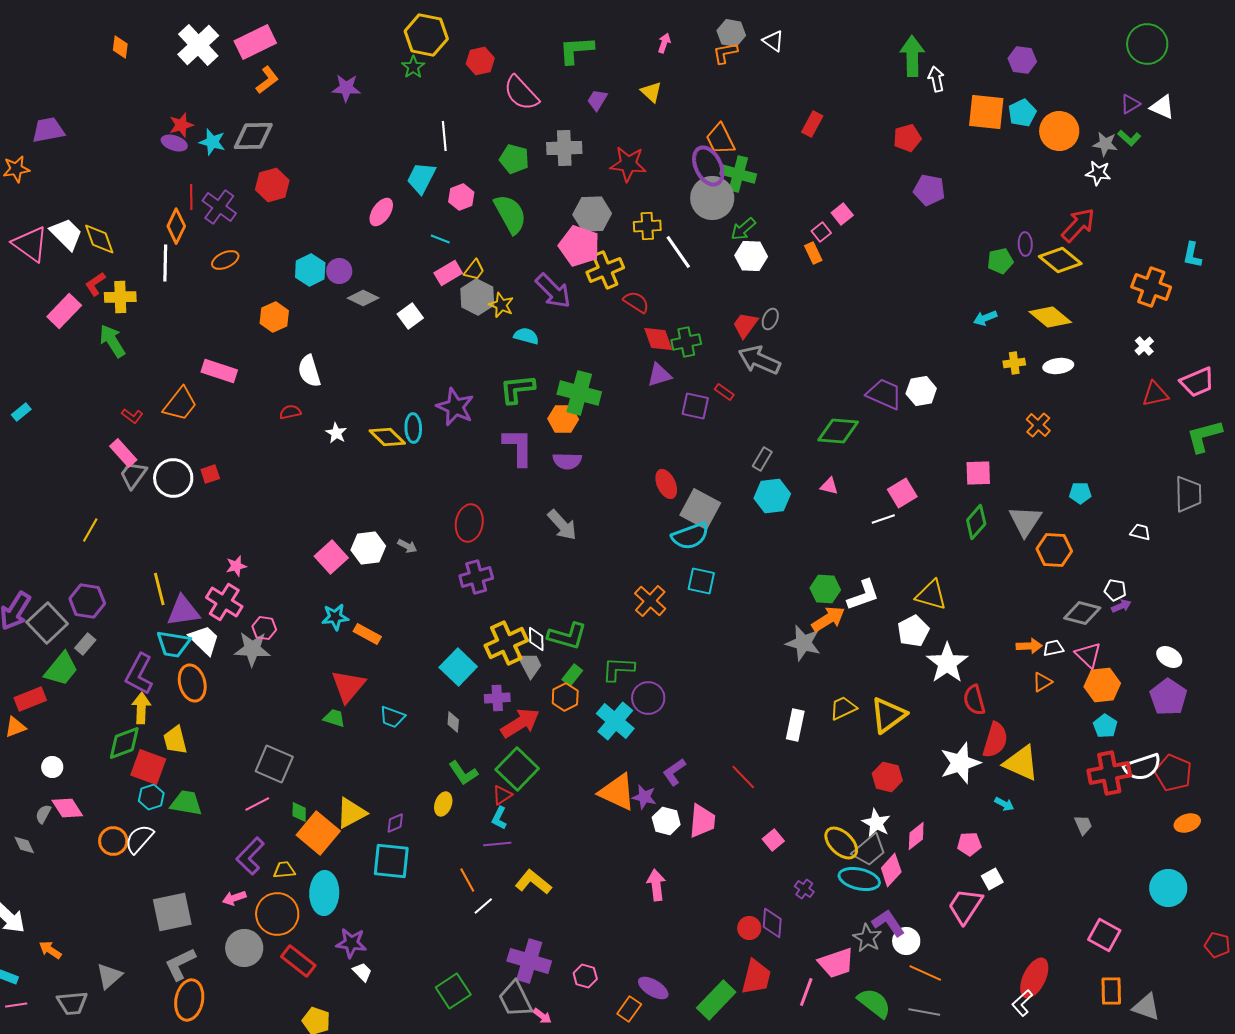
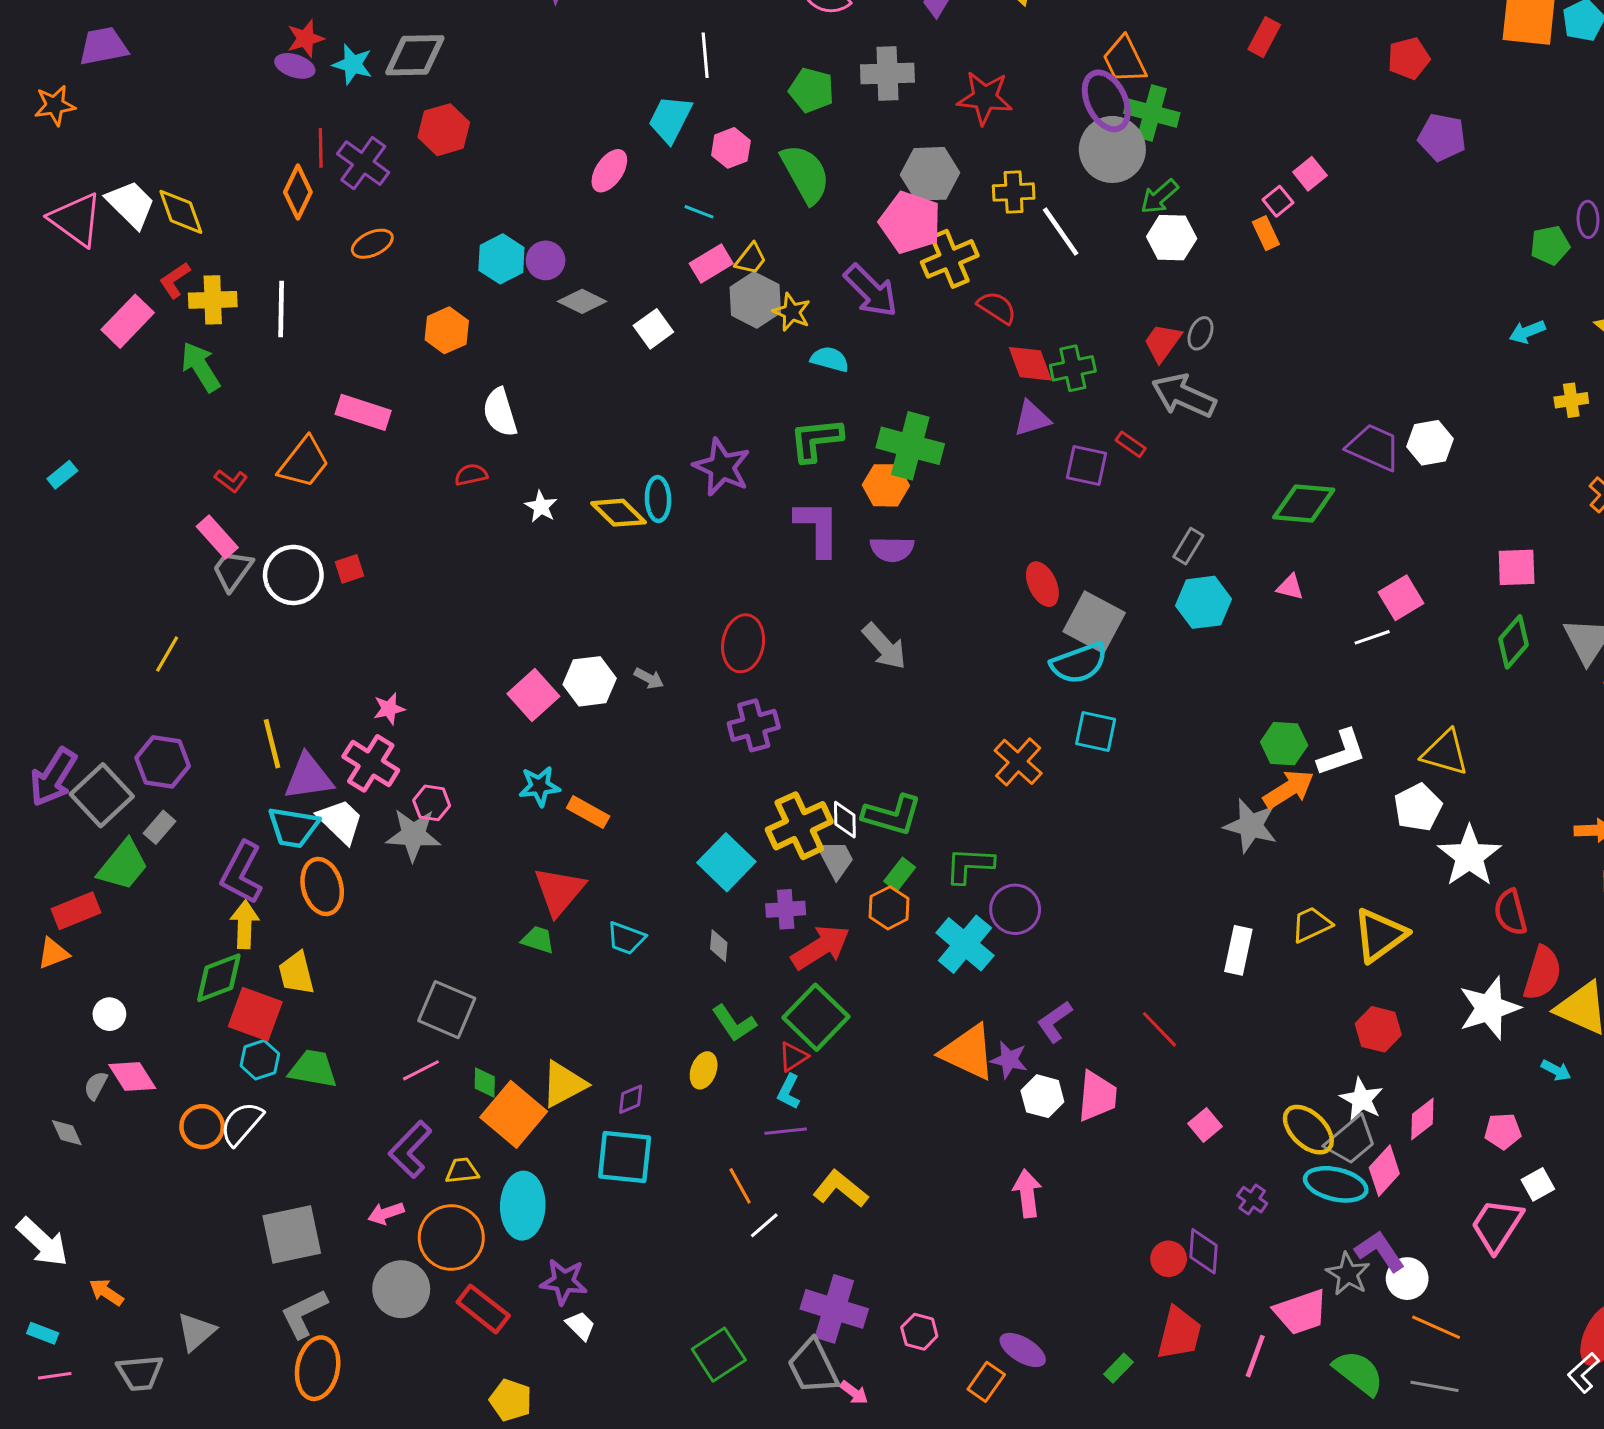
white line: (165, 263) -> (281, 309), moved
green rectangle: (716, 1000) -> (1118, 1368), size x0.5

